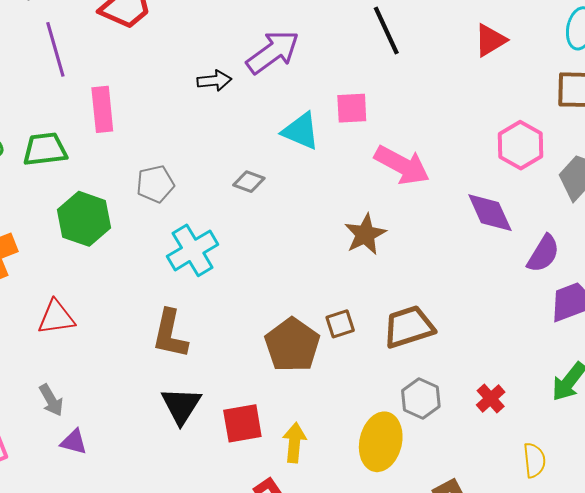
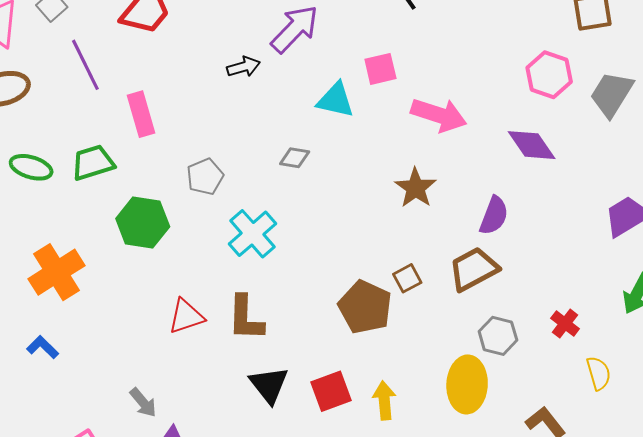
purple semicircle: (543, 254) -> (494, 216), moved
red triangle: (56, 317) -> (186, 316), moved
yellow semicircle: (534, 460) -> (599, 373), moved

